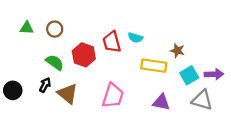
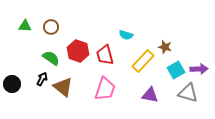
red trapezoid: (112, 42) -> (105, 55), moved
yellow rectangle: (154, 66) -> (143, 61), turned -55

